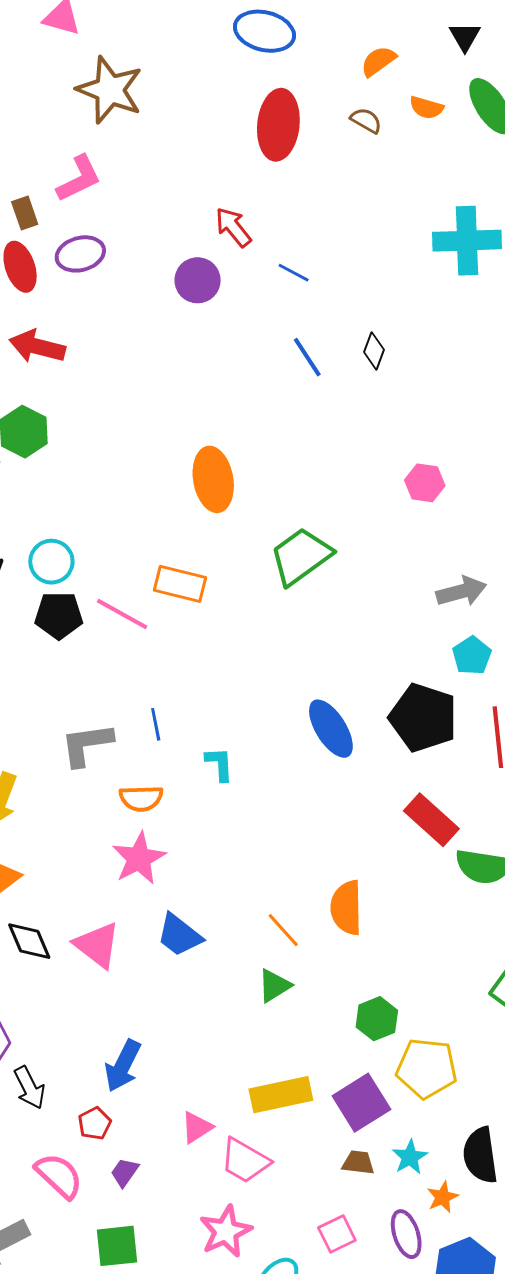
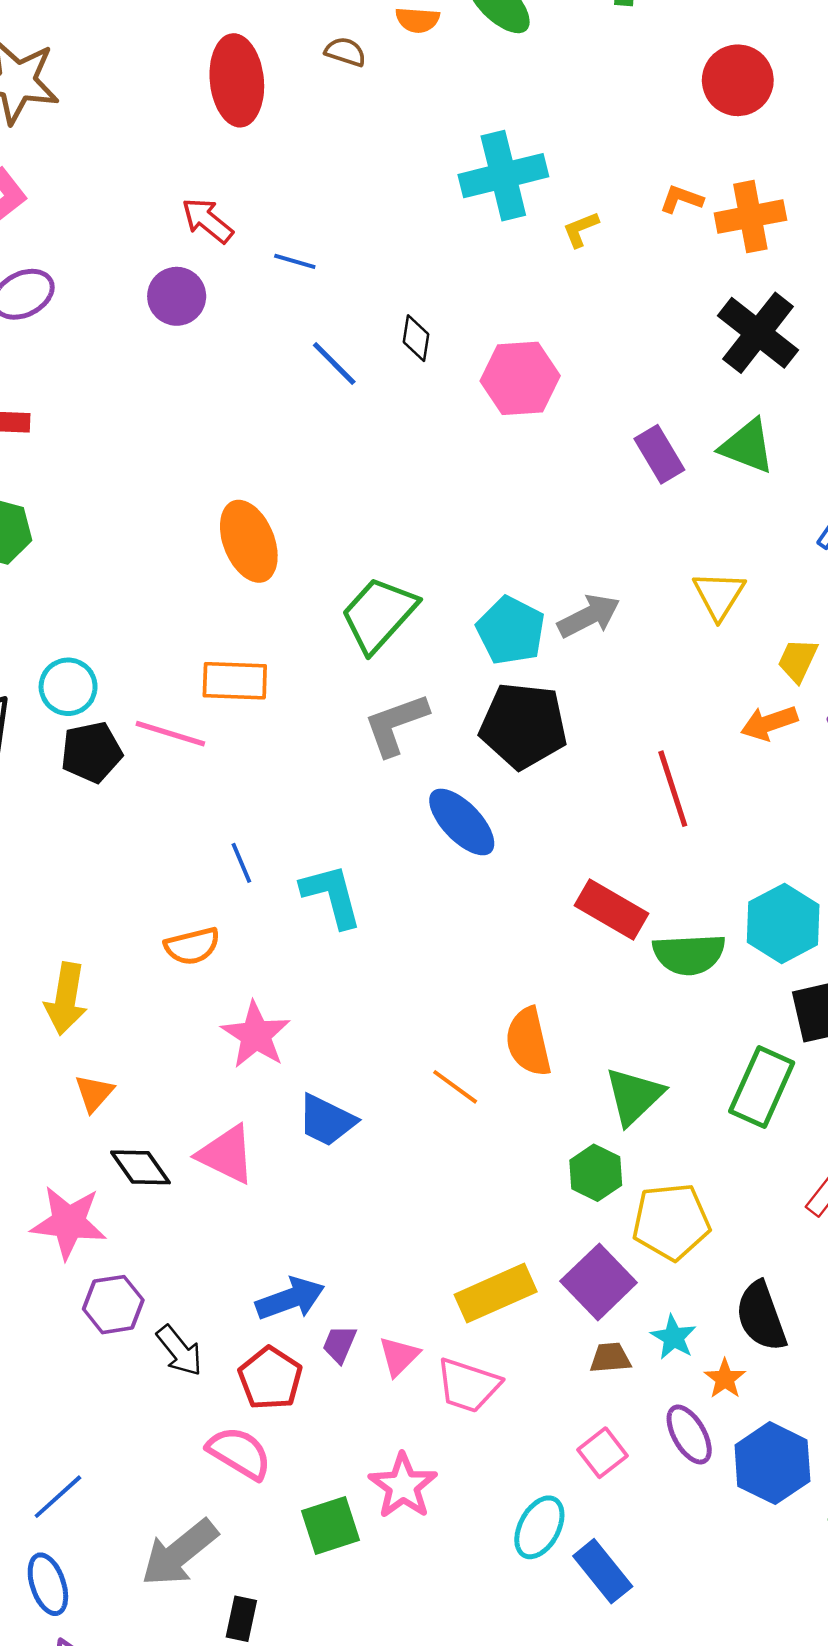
pink hexagon: (425, 483) -> (520, 378), moved, size x1.5
cyan pentagon: (472, 656) -> (511, 631), moved, size x1.4
black pentagon: (423, 718) -> (524, 726), moved
gray L-shape: (87, 744) -> (396, 724), moved
cyan L-shape: (219, 764) -> (332, 896), size x1.5
orange semicircle: (141, 798) -> (192, 946), moved
green triangle: (274, 986) -> (634, 1096), moved, size x1.4
blue arrow: (123, 1066) -> (290, 1299), turned -124
red pentagon: (95, 1124) -> (270, 1378), size x1.5
purple trapezoid: (124, 1172) -> (340, 1344), moved
pink star: (226, 1231) -> (403, 1486), moved

